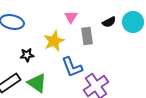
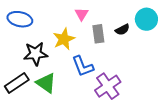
black semicircle: (109, 22) -> (122, 30), moved
black star: (27, 55) -> (36, 54), size x1.6

